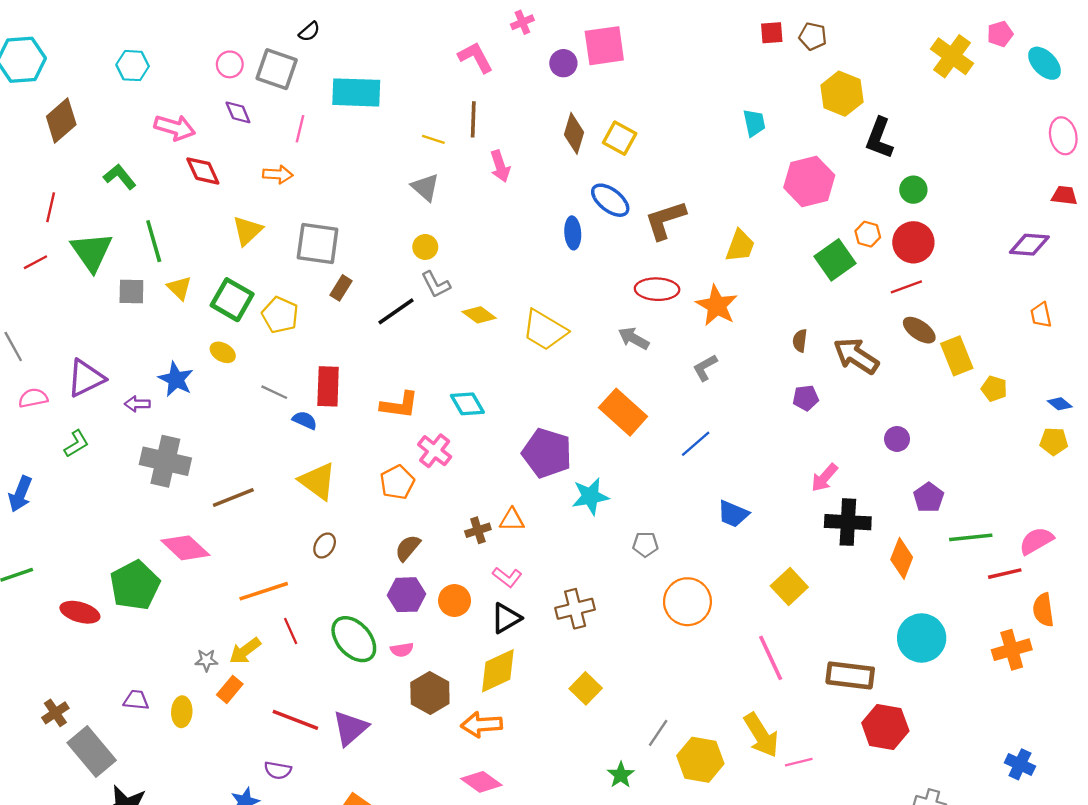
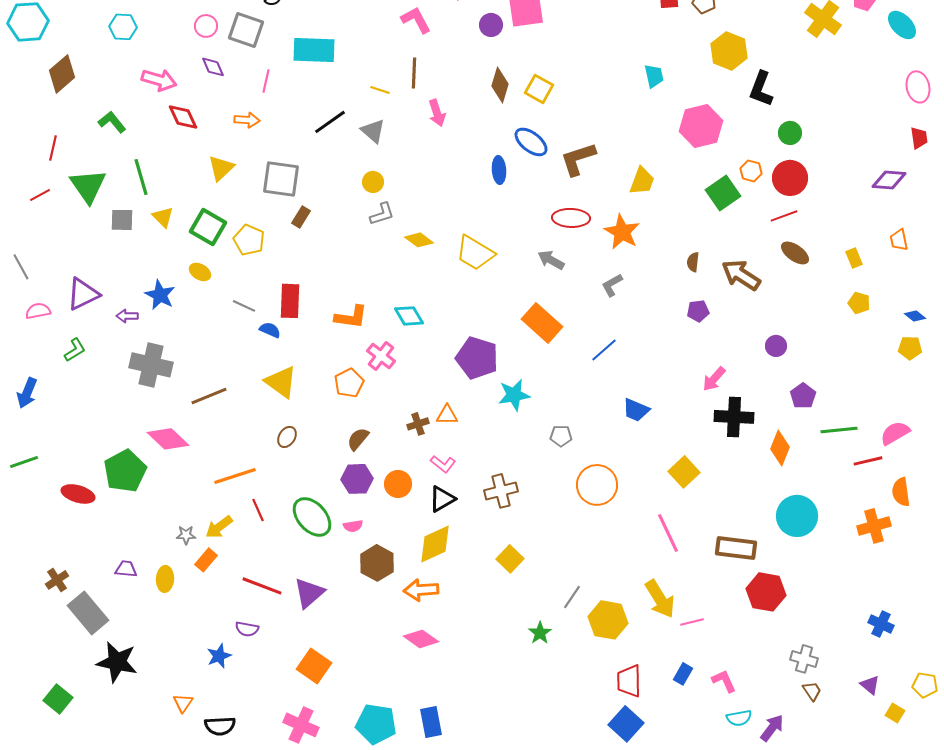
red trapezoid: (1064, 195) -> (919, 138), turned 75
gray L-shape: (436, 284) -> (382, 214), turned -80
black line: (396, 311) -> (330, 122), moved
yellow rectangle: (957, 356) -> (854, 258), moved, size x0.6

